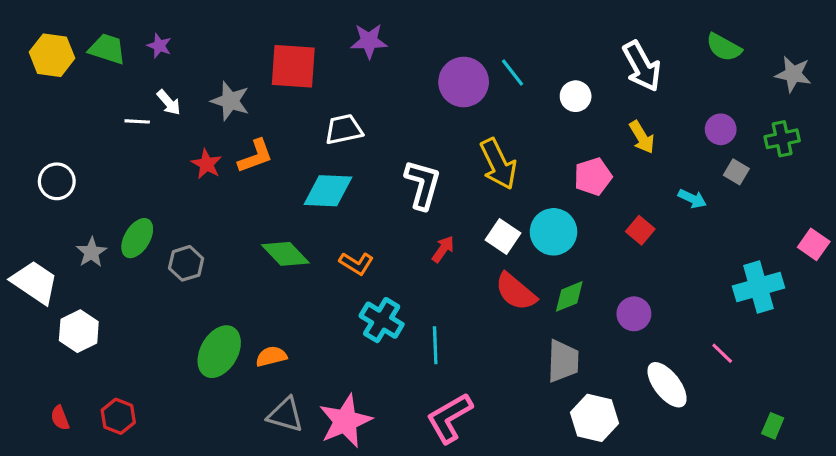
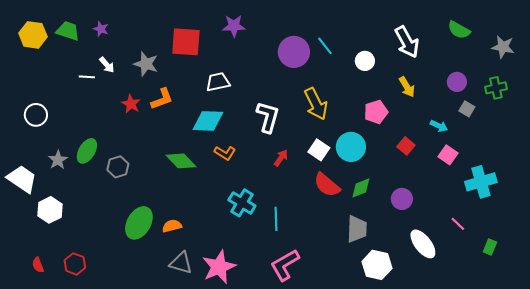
pink square: (814, 244) -> (448, 155), moved
orange L-shape: (356, 263) -> (225, 153), moved
green rectangle: (773, 426) -> (490, 247), moved

